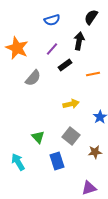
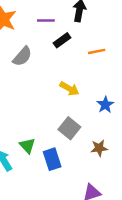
purple line: (52, 49) -> (46, 20), turned 48
yellow arrow: (71, 104) -> (69, 89), turned 42
green triangle: (38, 137) -> (27, 146), moved

